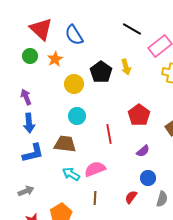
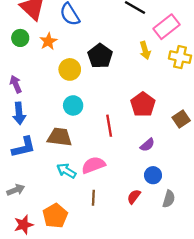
yellow arrow: (126, 67) -> (145, 50), moved

